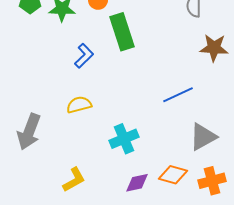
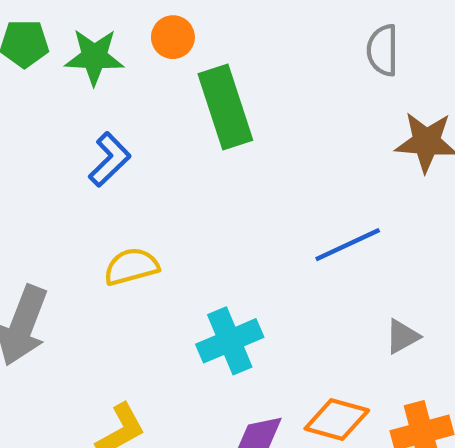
blue L-shape: (84, 56) -> (110, 159), moved
gray triangle: (203, 137) -> (402, 336), size x0.6

